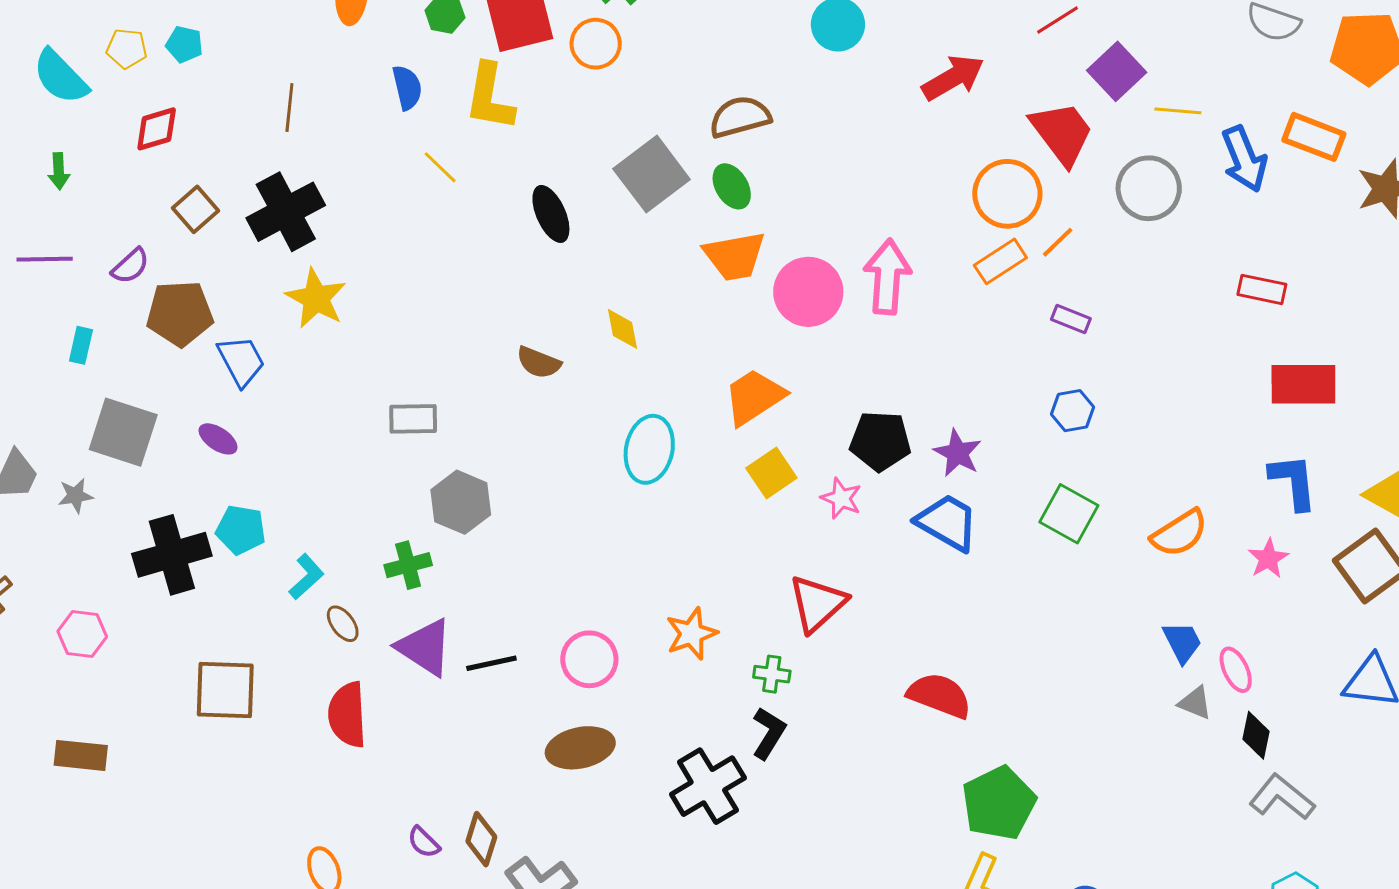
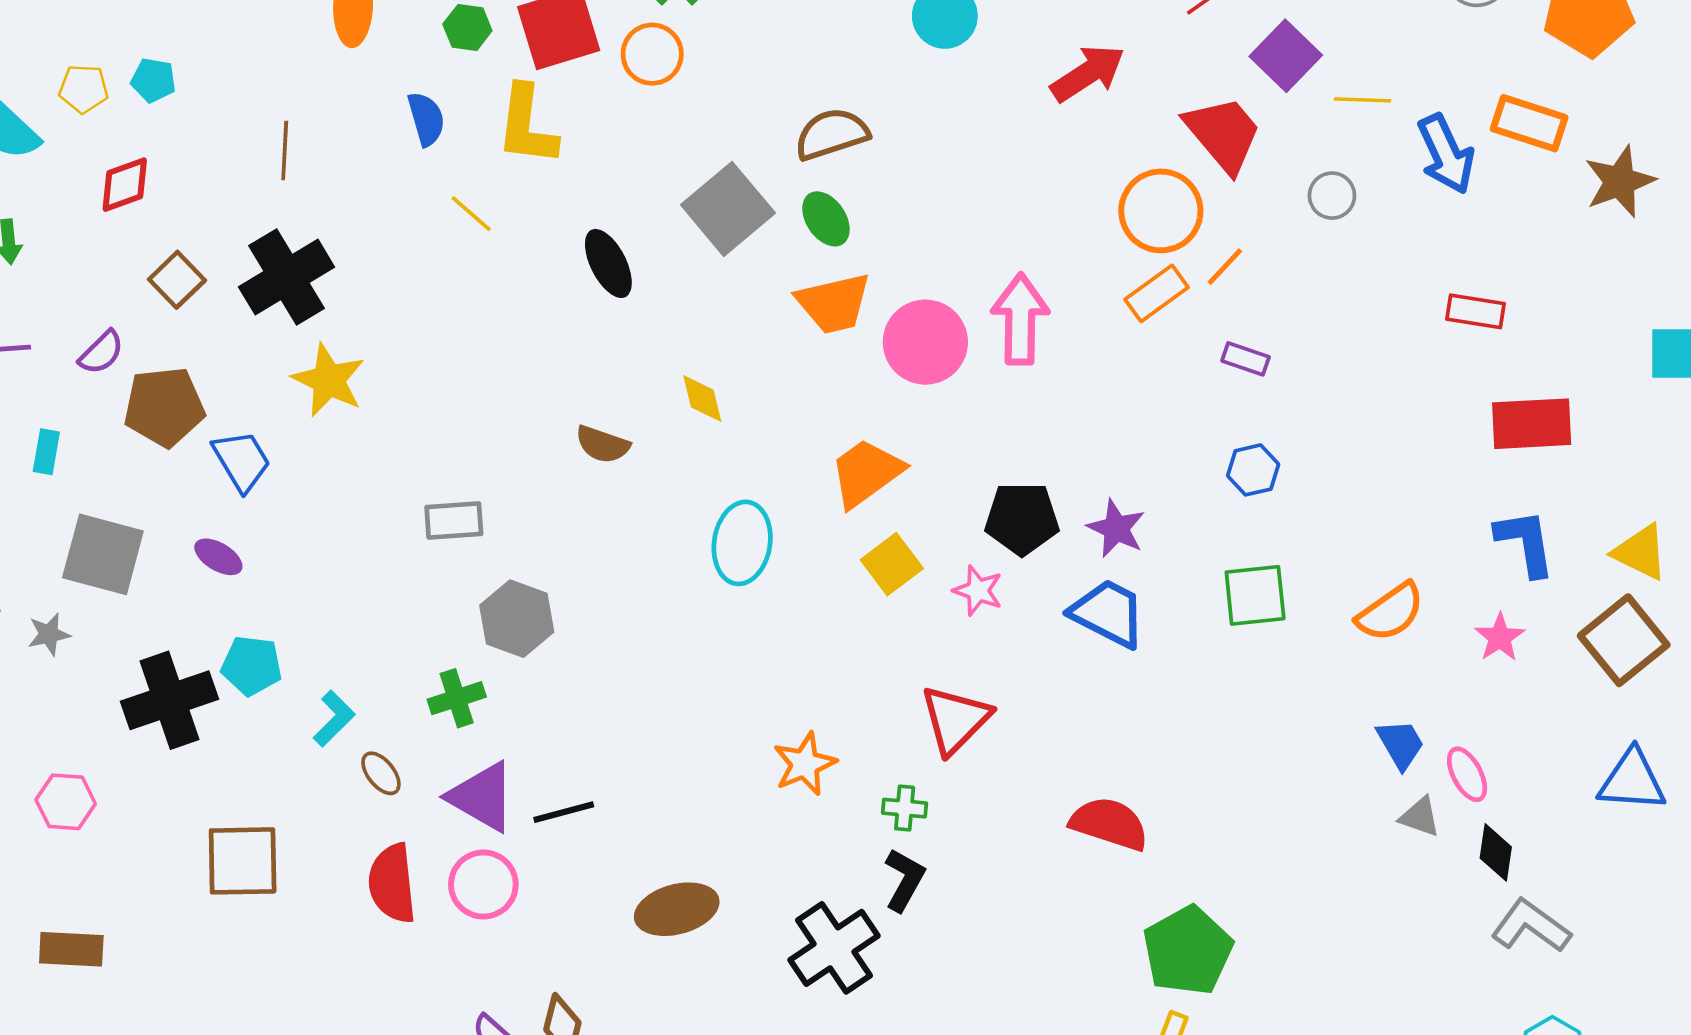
gray circle: (1149, 188) -> (1332, 196), size x0.6
green square: (1069, 514) -> (1255, 595), turned -32
pink circle: (589, 659) -> (483, 885), moved

